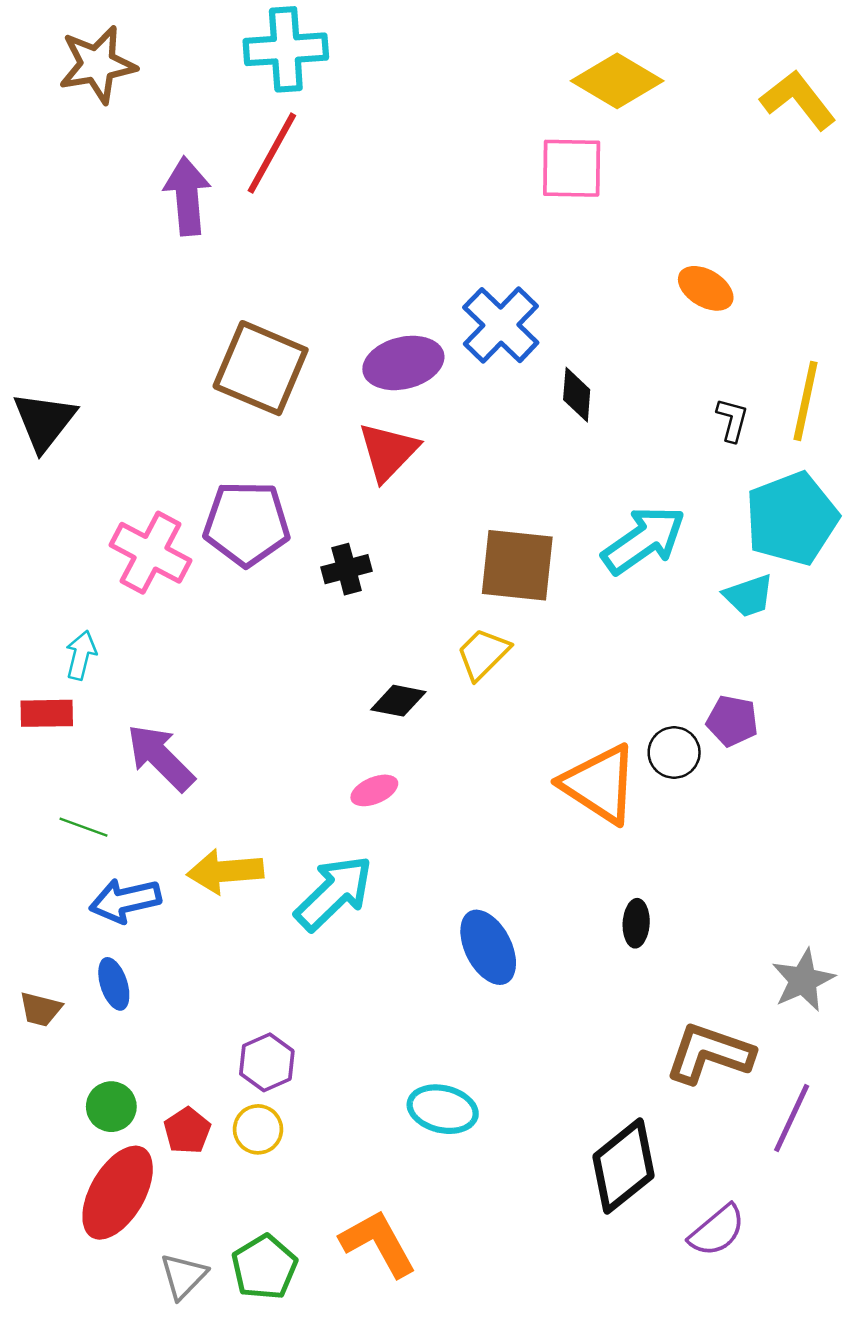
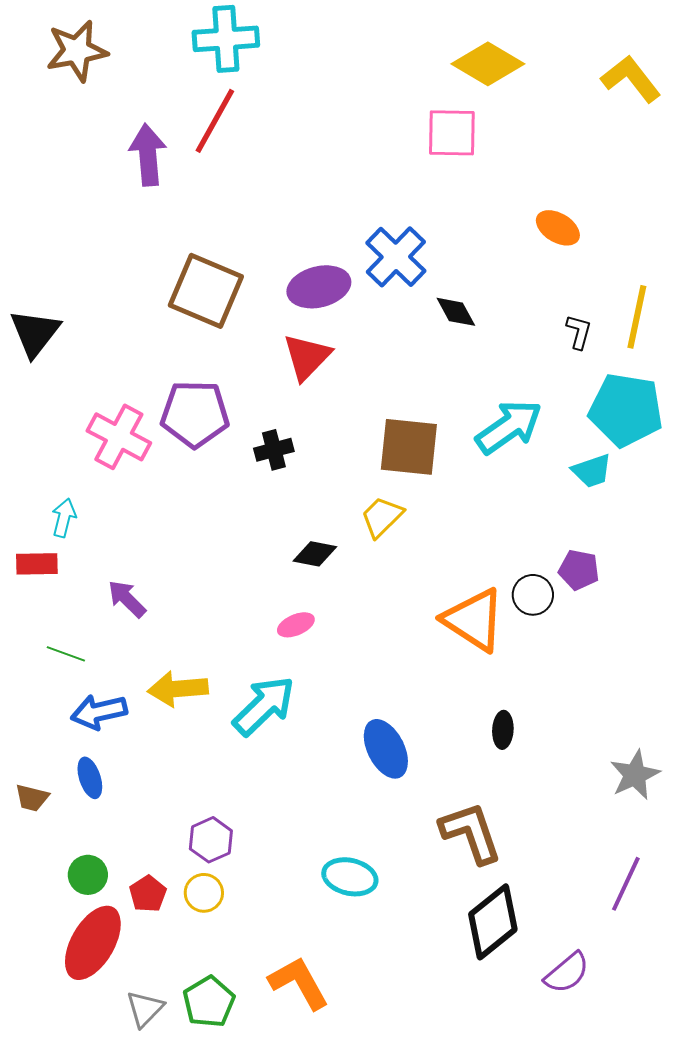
black diamond: (577, 395) -> (456, 312), turned -33
cyan pentagon: (792, 519) -> (626, 410), turned 30
purple arrow: (161, 758) -> (127, 599), size x0.7
brown L-shape: (709, 1053) -> (471, 833), moved, turned 52

